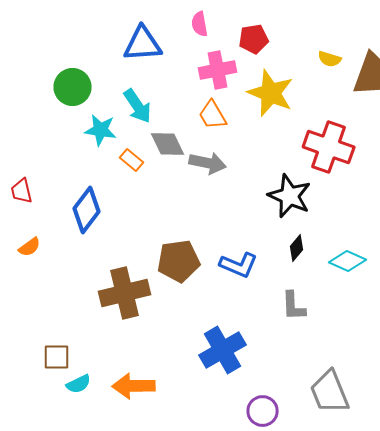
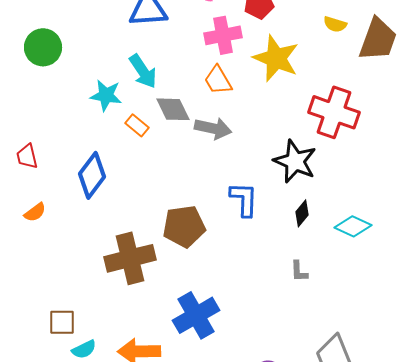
green circle: (73, 87) -> (43, 47), moved
blue L-shape: (239, 265) -> (244, 199), moved, turned -111
gray L-shape: (294, 306) -> (299, 271), size x0.7
blue cross: (223, 350) -> (196, 315), moved

